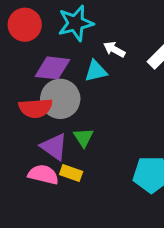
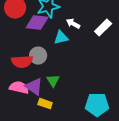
purple diamond: (53, 68) -> (37, 23), moved
gray circle: (60, 99) -> (38, 56), size x0.7
pink semicircle: (43, 175) -> (19, 88), moved

